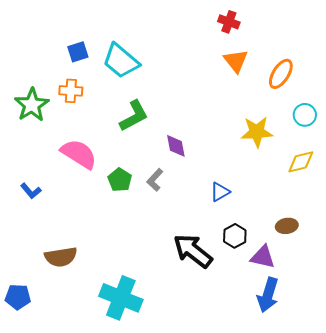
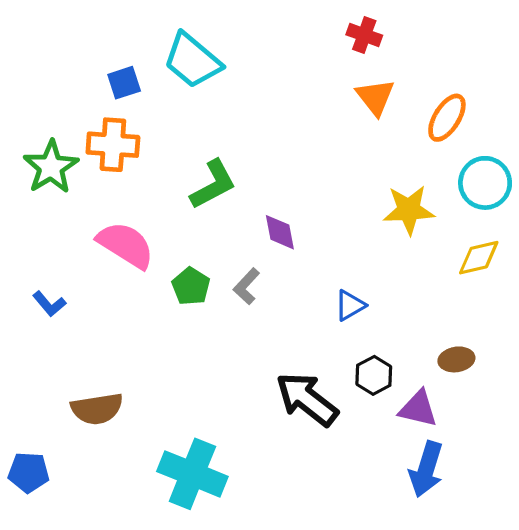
cyan trapezoid: (121, 61) -> (192, 60), moved
orange cross: (71, 91) -> (113, 145), size x1.4
cyan circle: (305, 115) -> (485, 183), size x1.4

